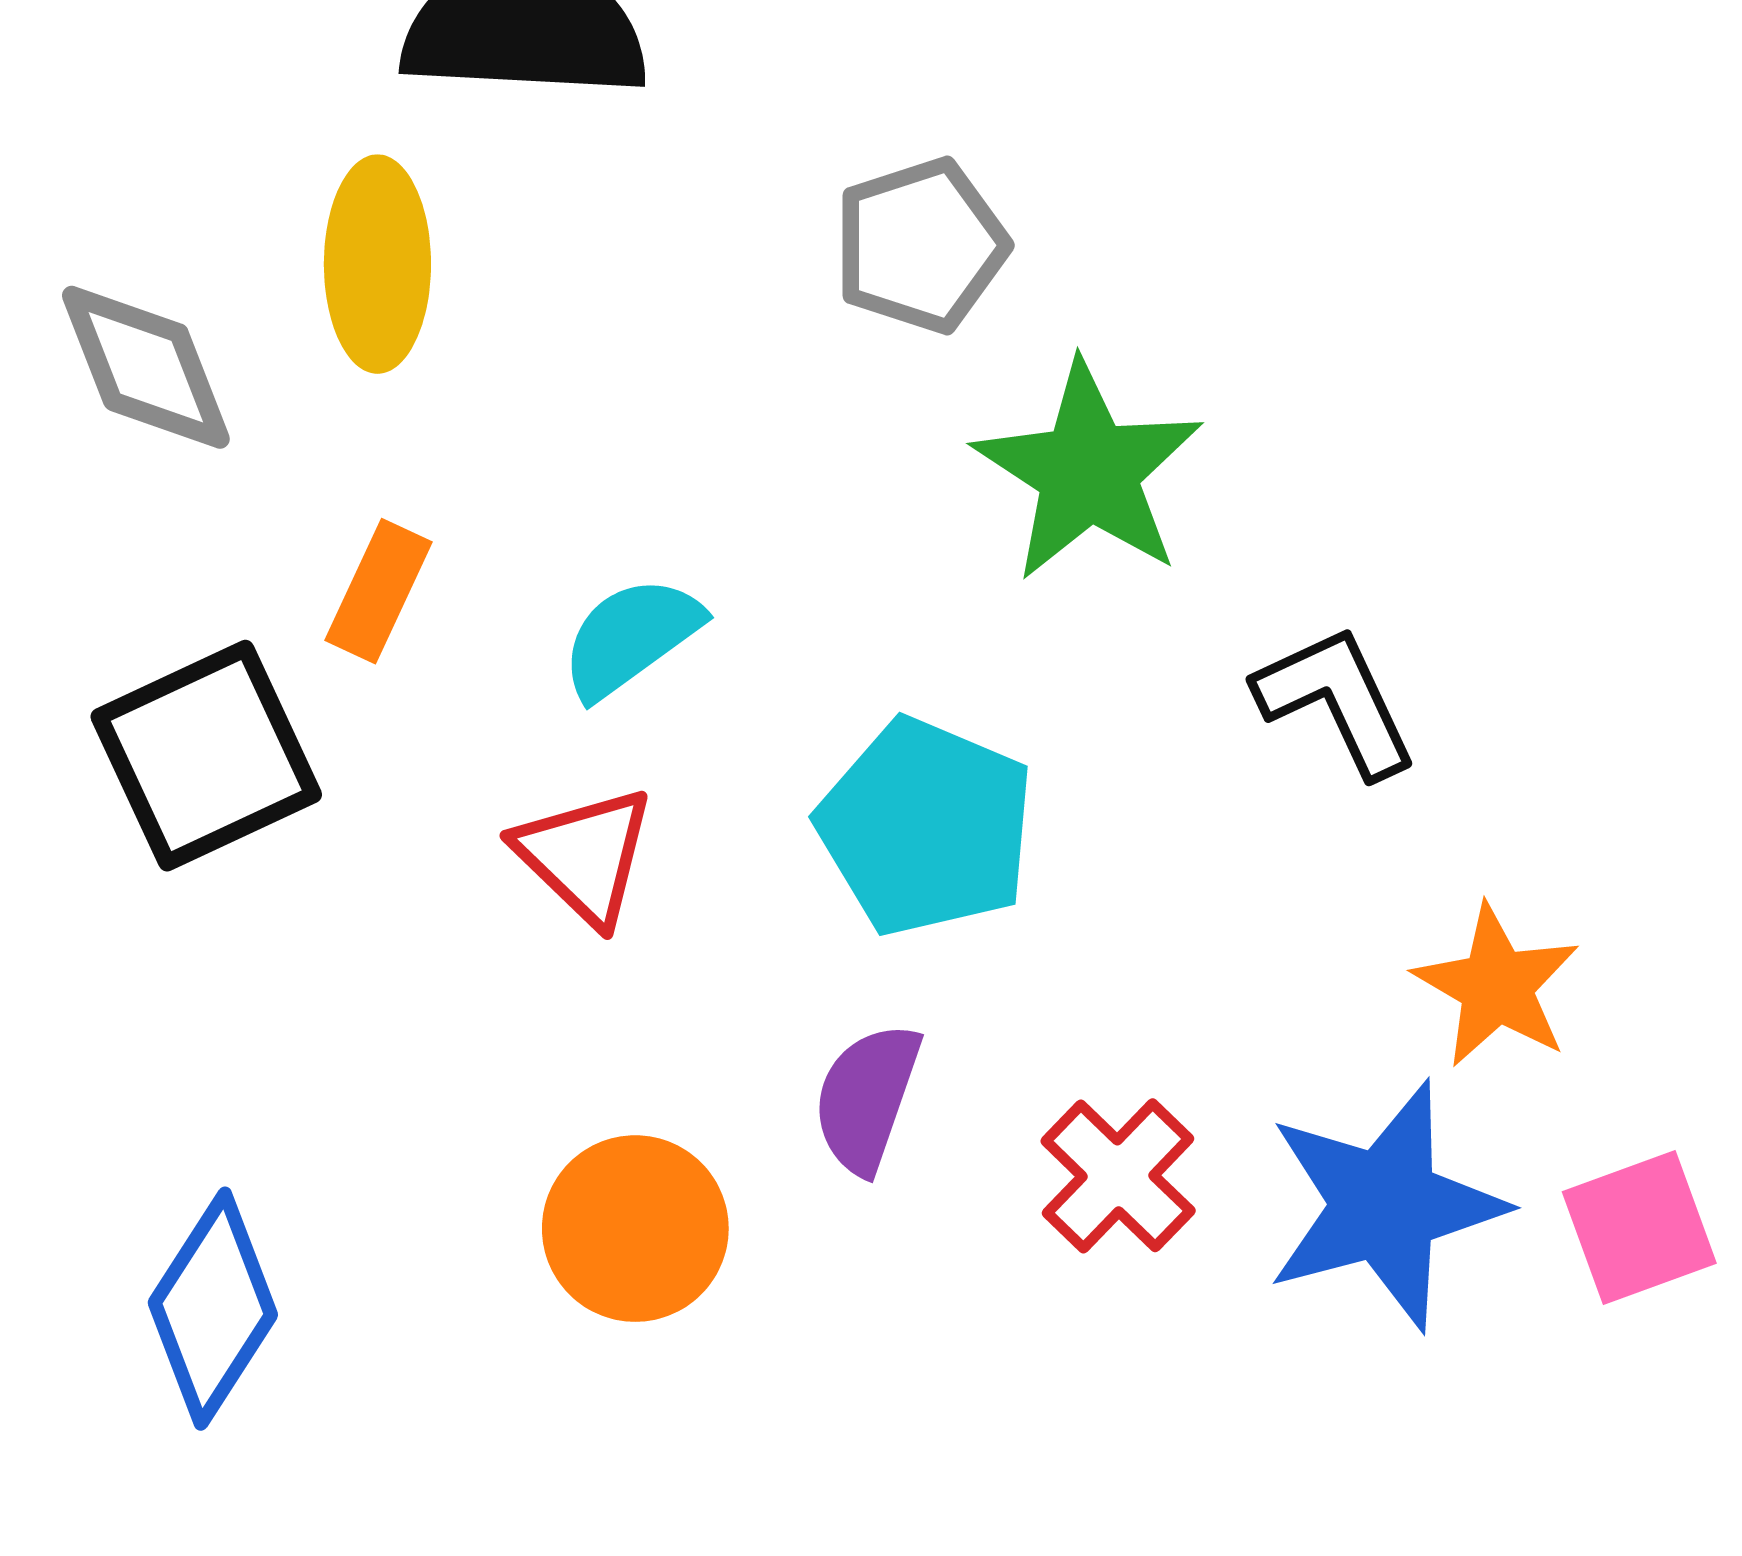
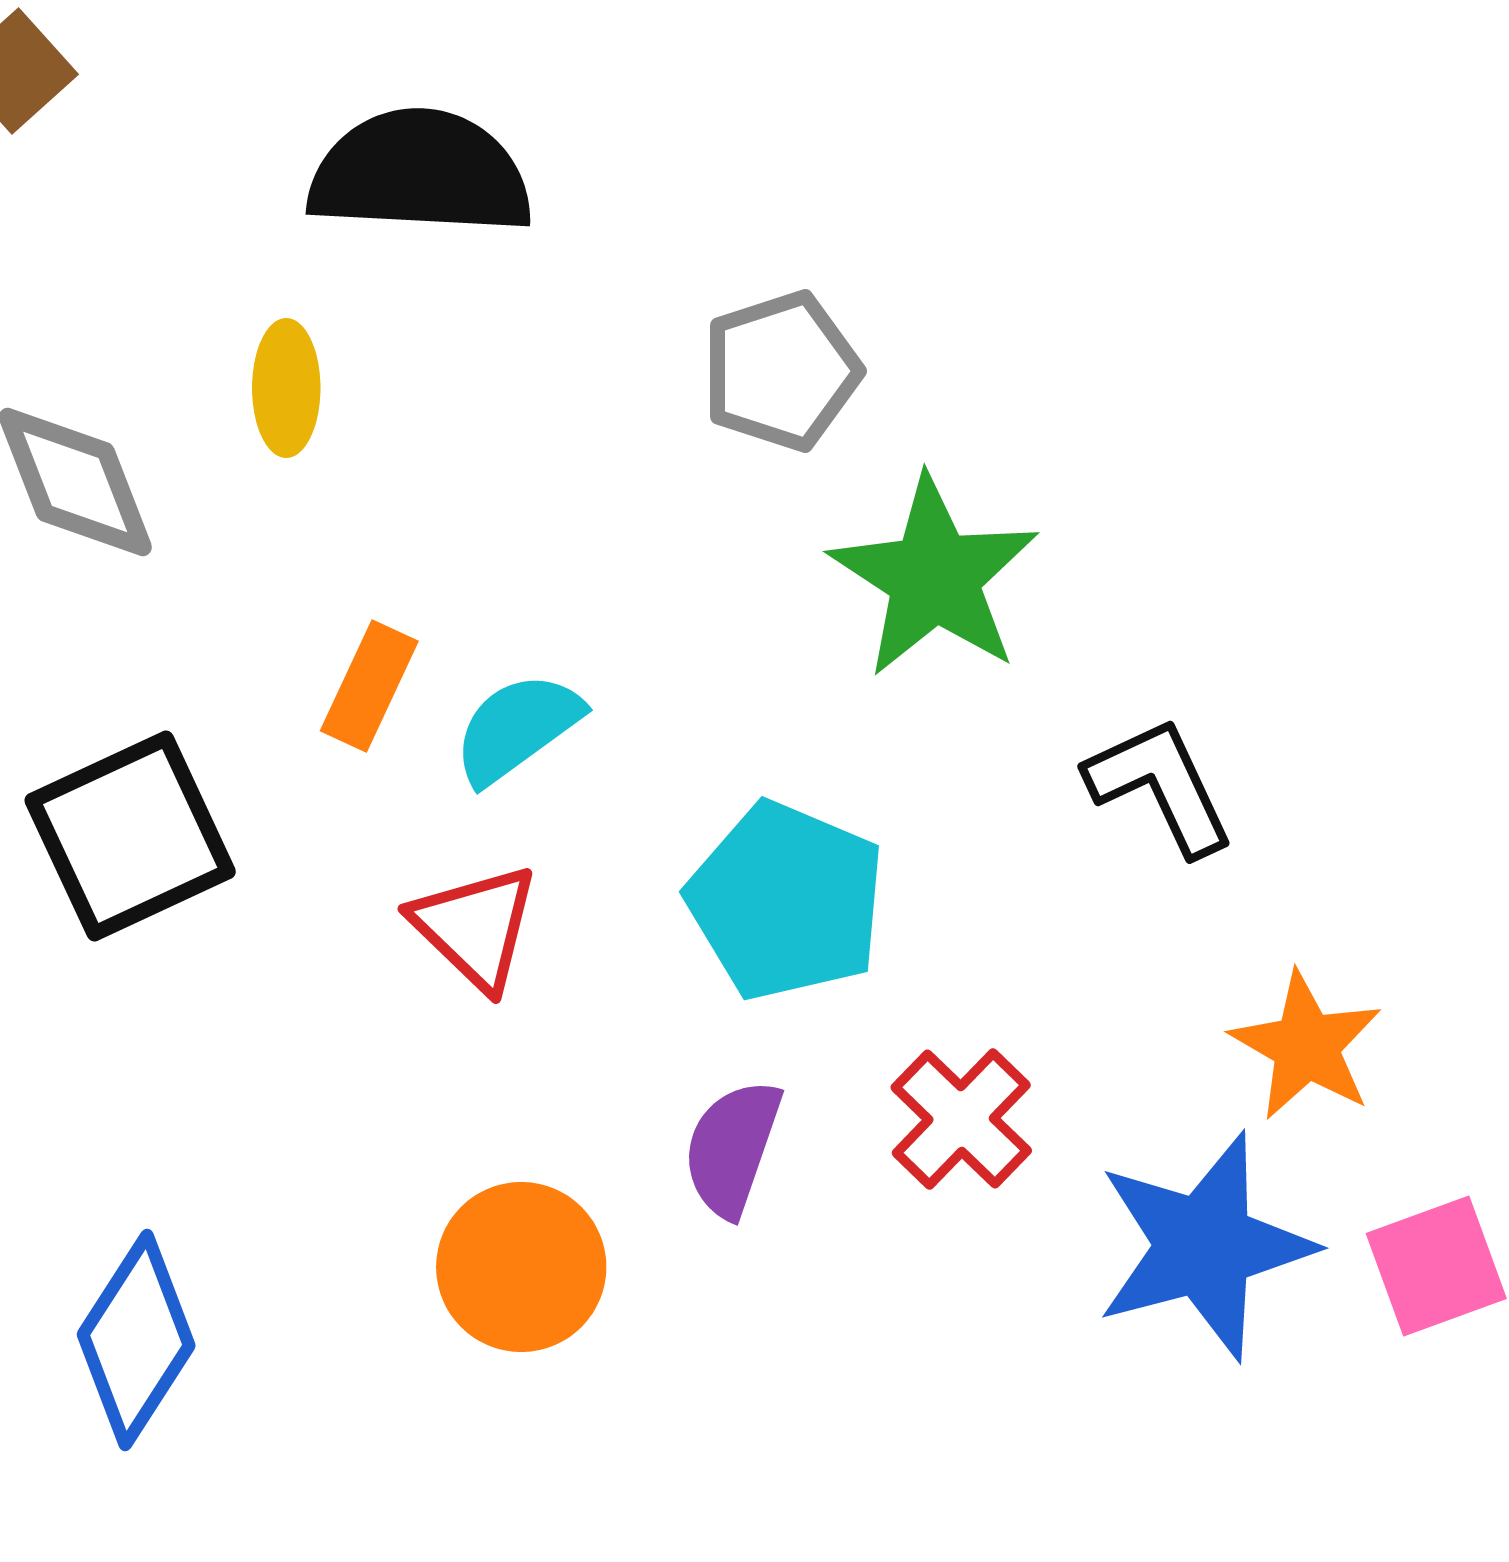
yellow ellipse: (377, 264) -> (286, 388), size x0.7
orange rectangle: (379, 591) -> (369, 686), moved
red cross: (1118, 1176) -> (961, 1119), moved

